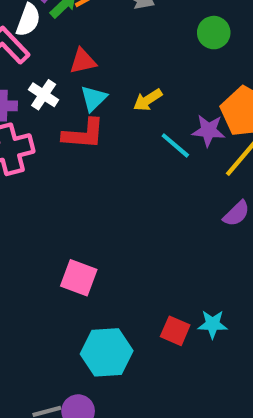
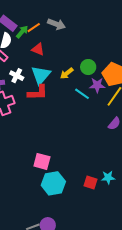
green circle: (214, 33) -> (88, 67), moved
red triangle: (83, 61) -> (38, 49), moved, turned 40
cyan triangle: (94, 98) -> (41, 75), size x1.5
cyan hexagon: (107, 352) -> (53, 183), moved

